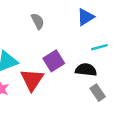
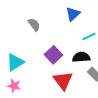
red triangle: (32, 80) -> (63, 81), moved

